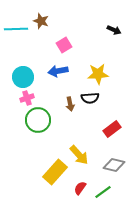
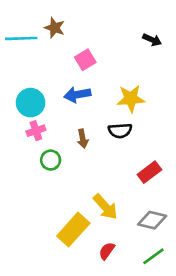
brown arrow: (70, 104) -> (83, 139), moved
green circle: (38, 120) -> (51, 160), size x0.6
green line: (103, 192) -> (153, 256), moved

